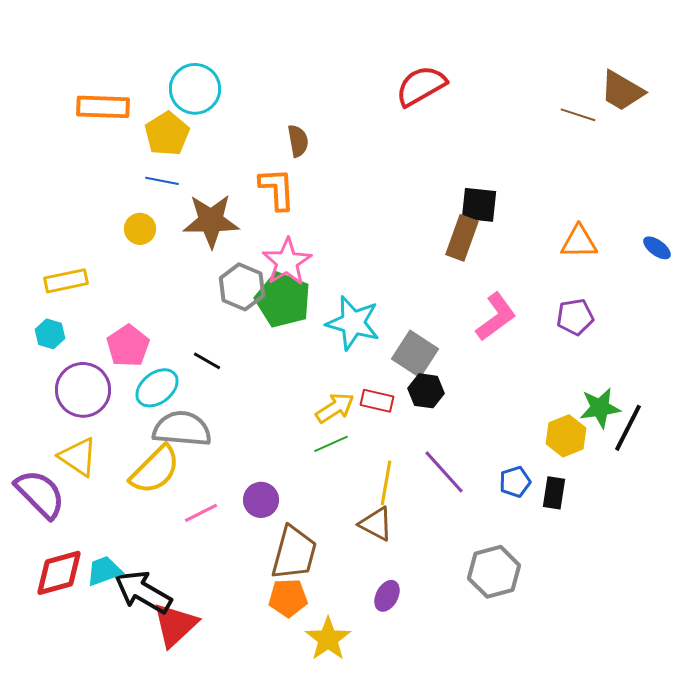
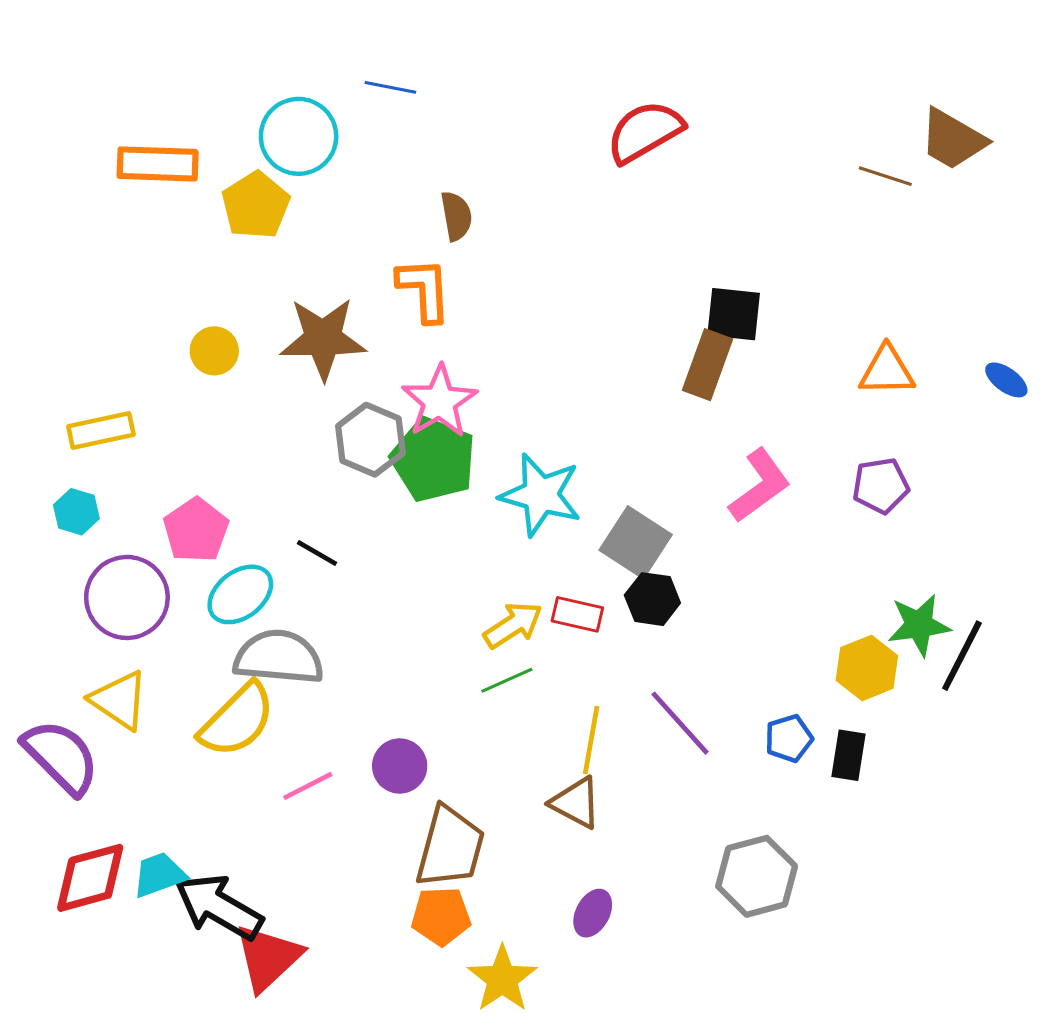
blue line: (162, 181) -> (390, 87), moved

